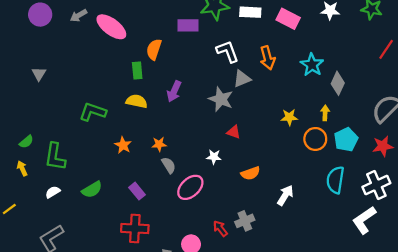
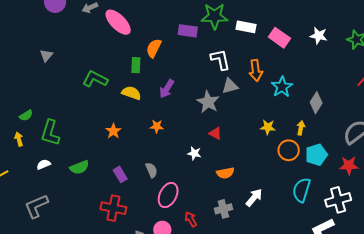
cyan star: (312, 65) -> (282, 87), moved
green L-shape: (93, 112) -> (95, 79), moved
orange star: (159, 144) -> (157, 126), moved
gray semicircle: (169, 165) -> (151, 170), moved
pink ellipse: (190, 187) -> (168, 195), moved, turned -30
gray cross: (245, 221) -> (223, 209), moved

